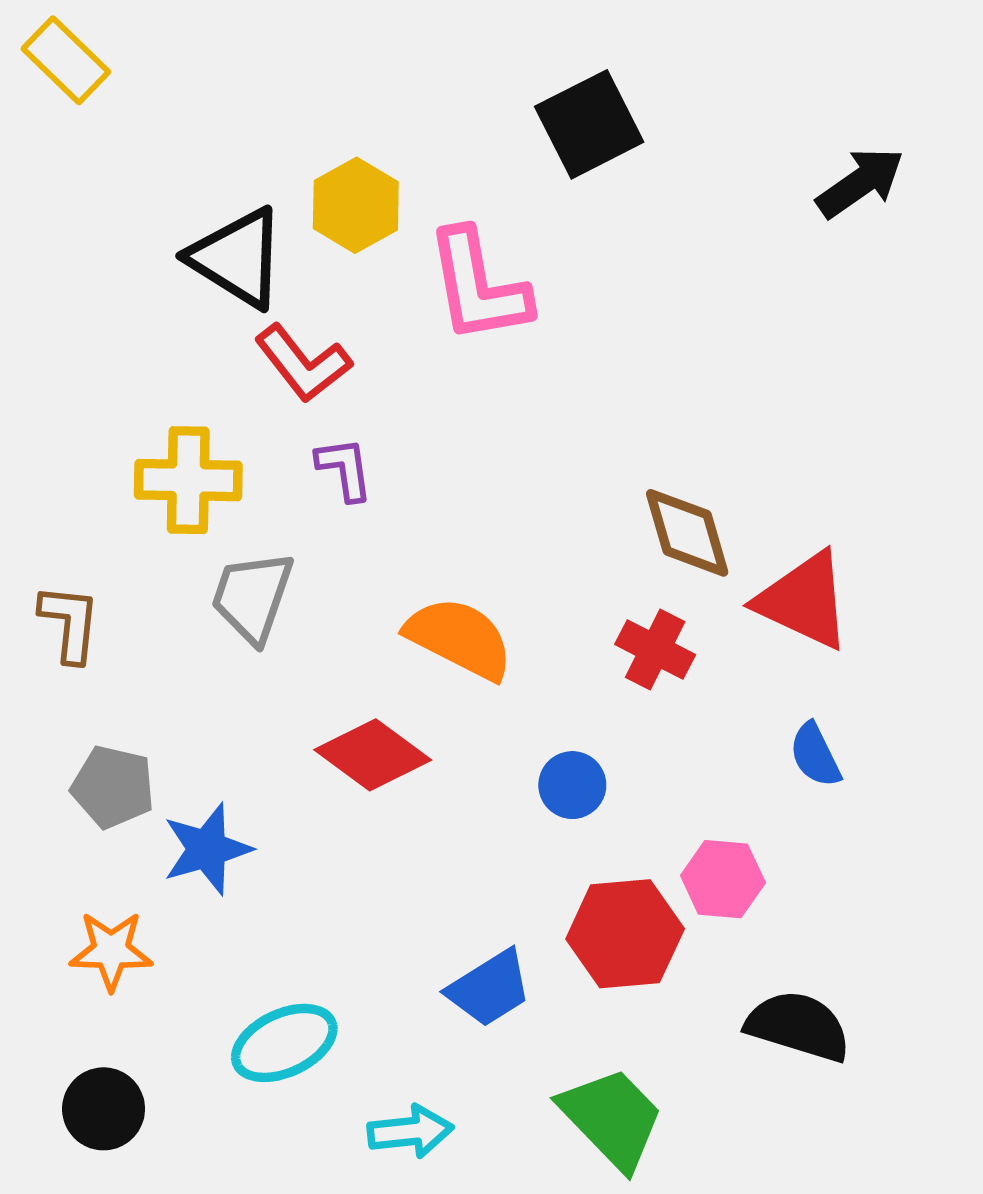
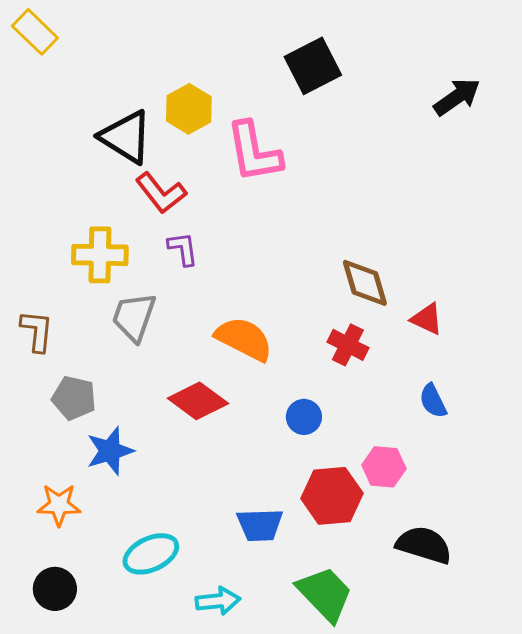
red triangle: (804, 601) -> (427, 319), size x0.6
gray pentagon: (113, 787) -> (74, 398), moved
blue trapezoid: (489, 988) -> (260, 525), turned 30

